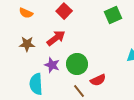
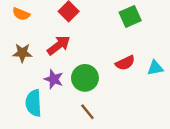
red semicircle: (98, 80) -> (125, 63), moved

